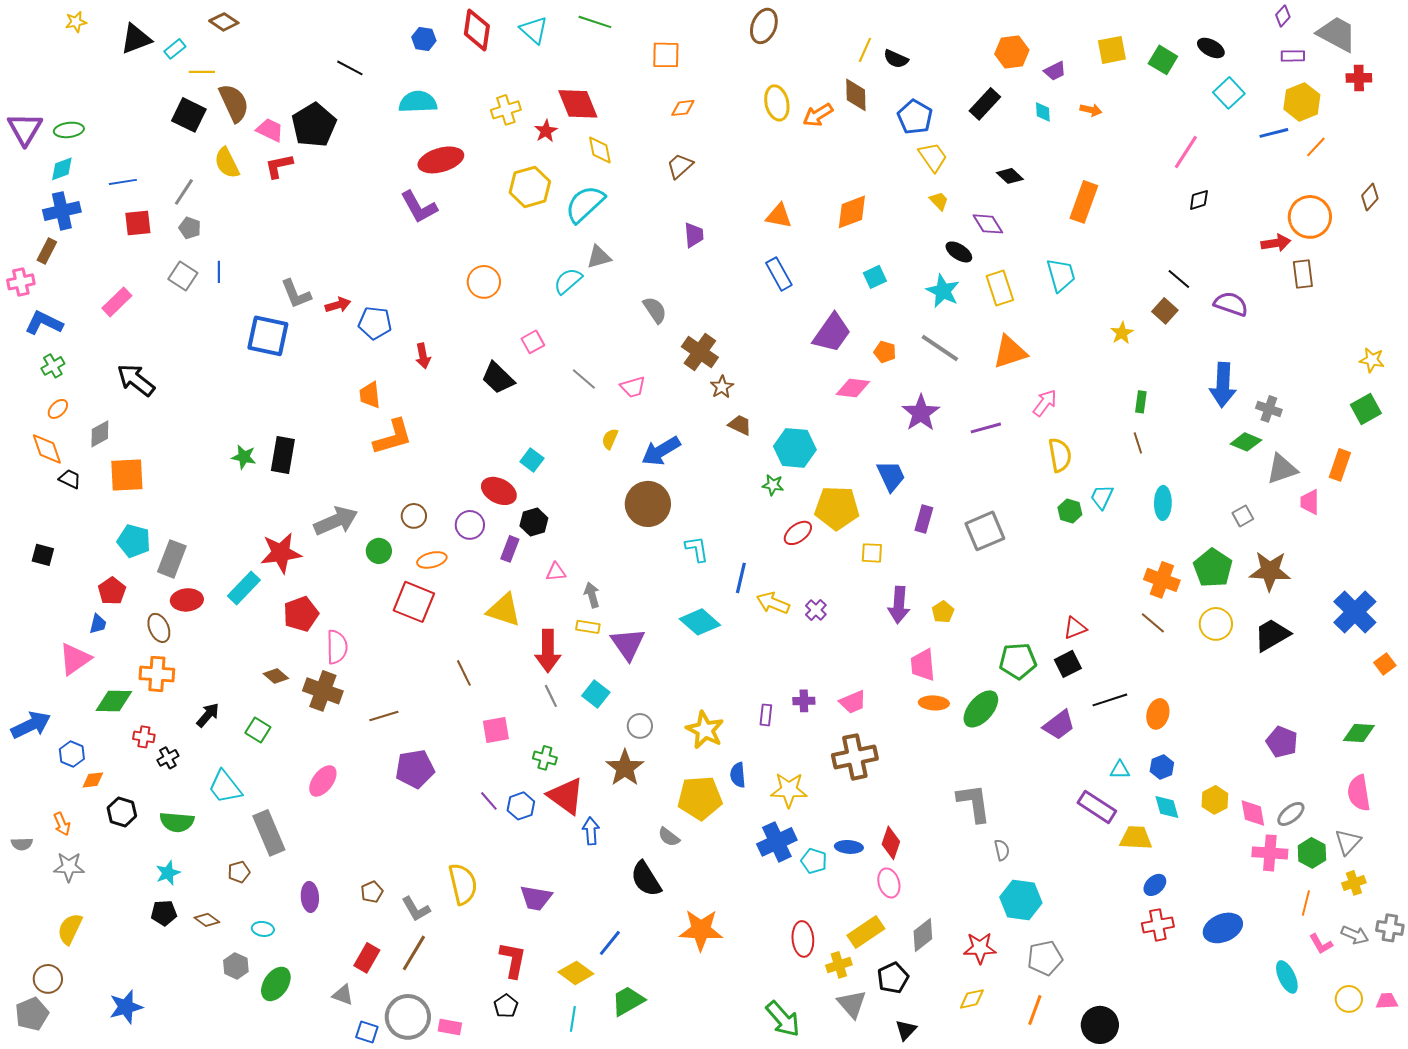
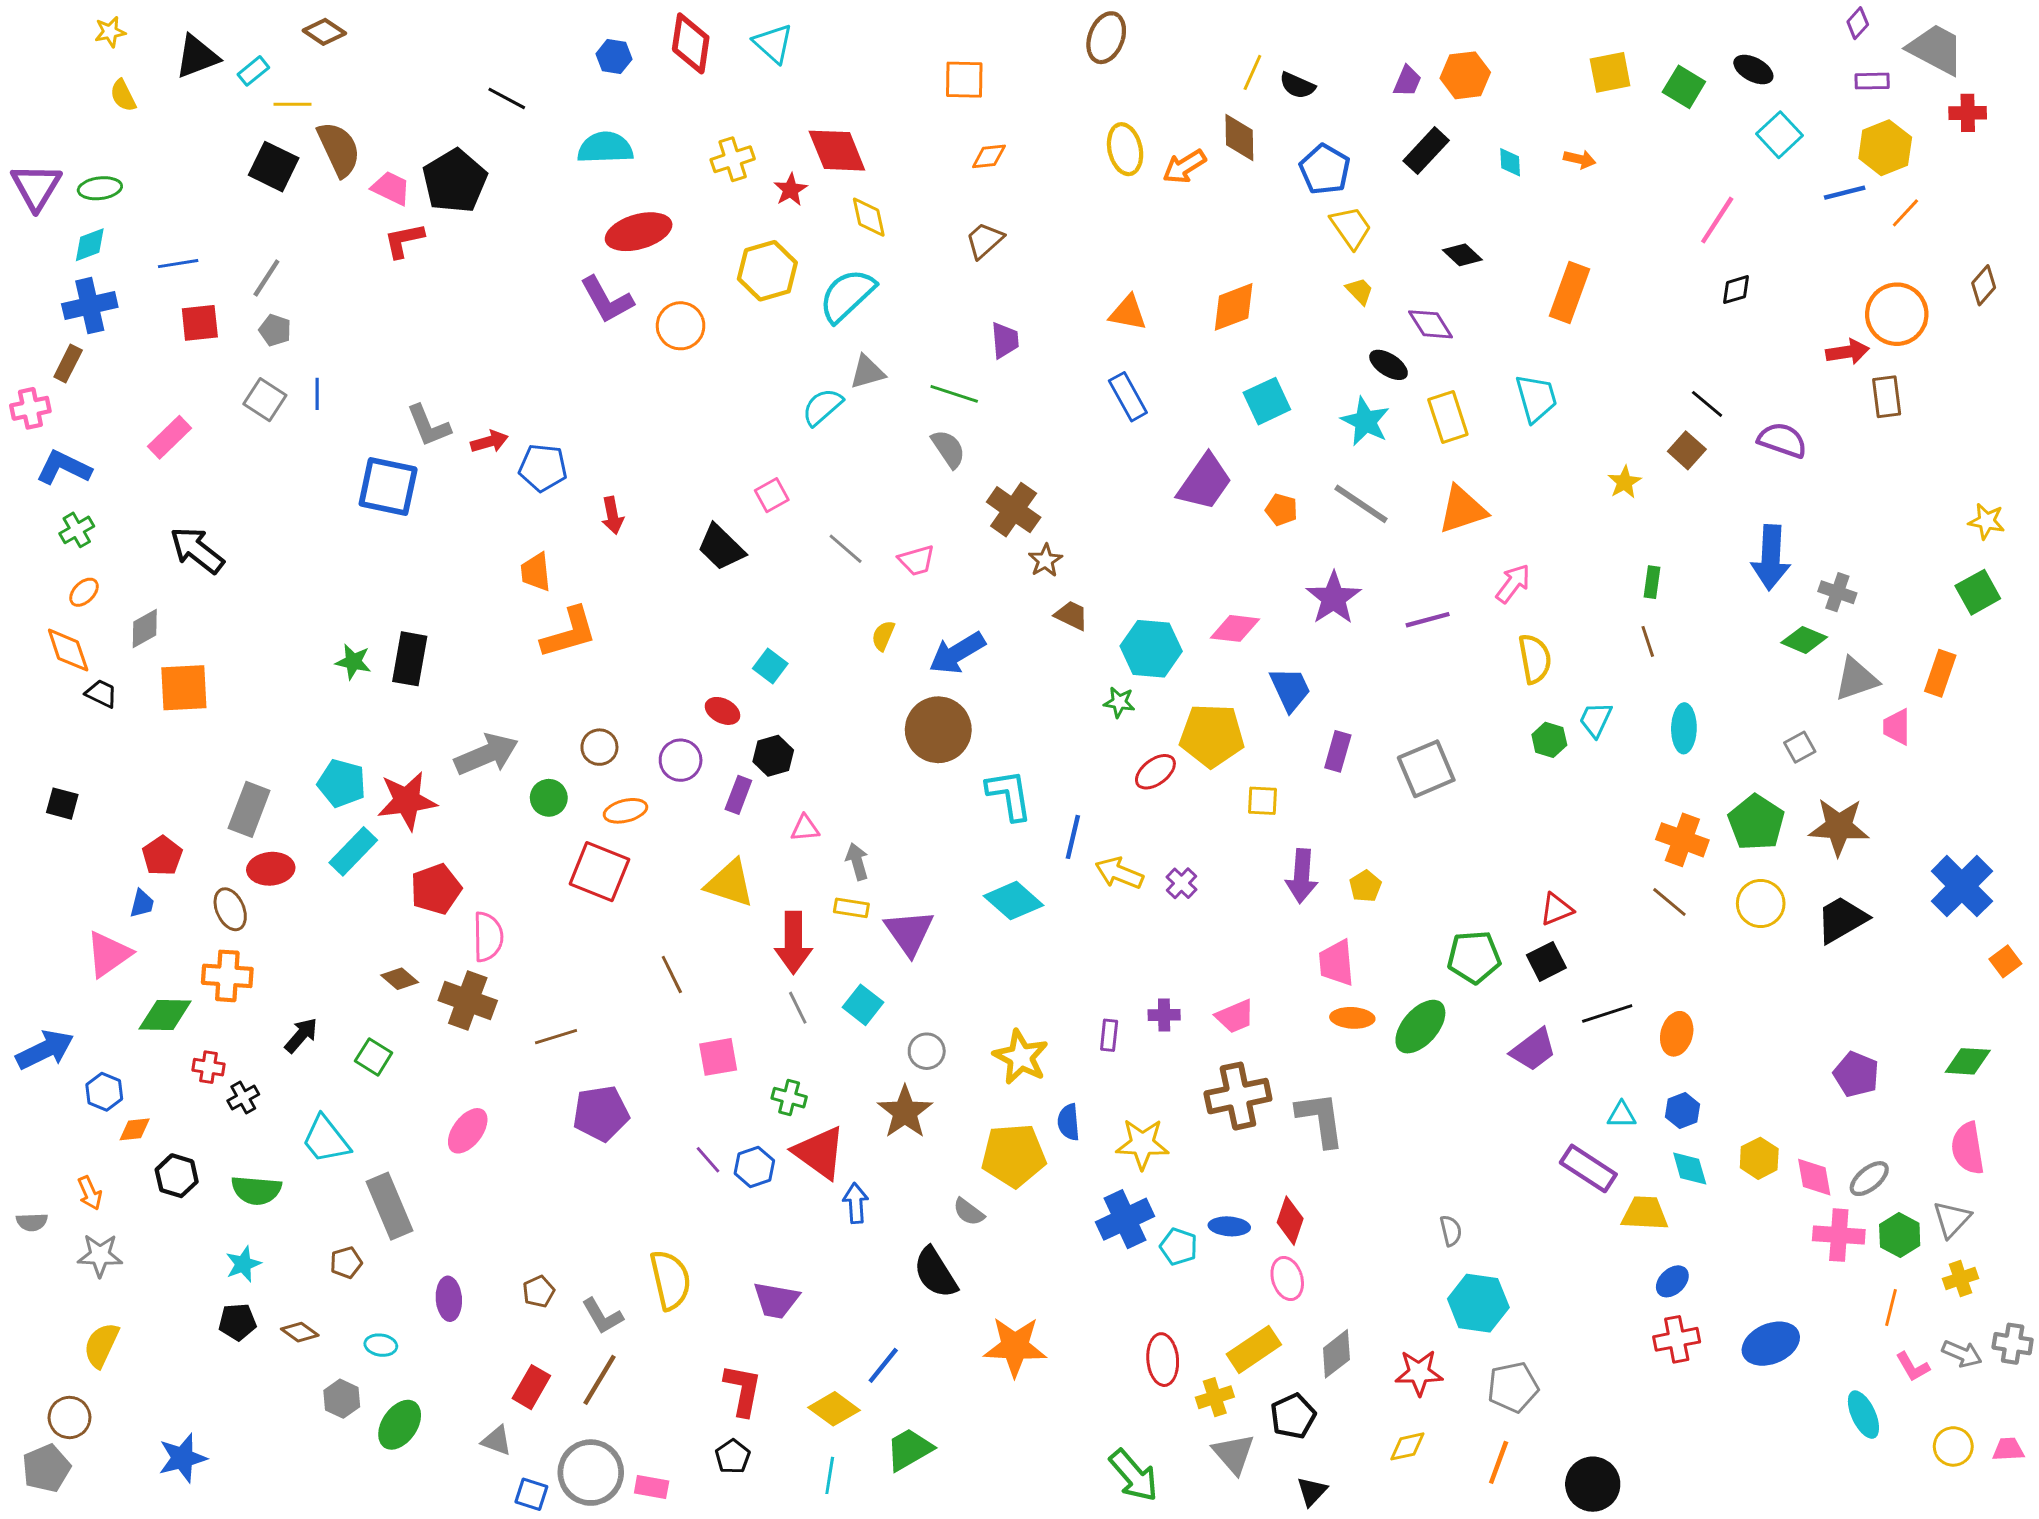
green line: (595, 22) -> (954, 394), moved
purple trapezoid: (1055, 71) -> (1407, 81), moved, turned -40
yellow semicircle: (227, 163) -> (123, 96), moved, size x0.7
cyan square: (875, 277) -> (1267, 401), size x1.4
orange circle: (484, 282) -> (681, 326), moved
pink diamond: (853, 388) -> (1235, 628), moved
red ellipse: (499, 491) -> (723, 711), size x0.7
cyan pentagon: (134, 541) -> (342, 783), moved
cyan L-shape: (697, 549) -> (1009, 795), size x1.4
gray L-shape: (974, 803) -> (1320, 1119), moved

